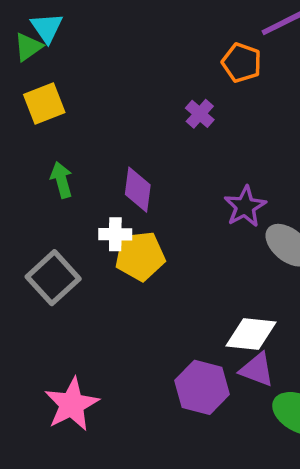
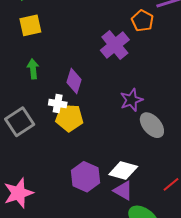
purple cross: (200, 114) -> (115, 45), size x1.8
purple hexagon: (202, 387) -> (85, 177), moved

